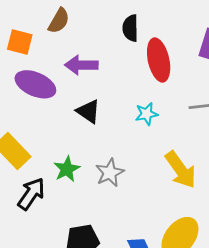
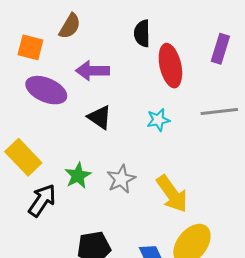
yellow arrow: (181, 170) -> (172, 194), moved

